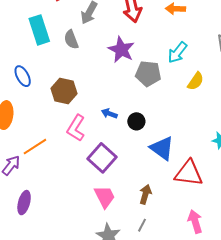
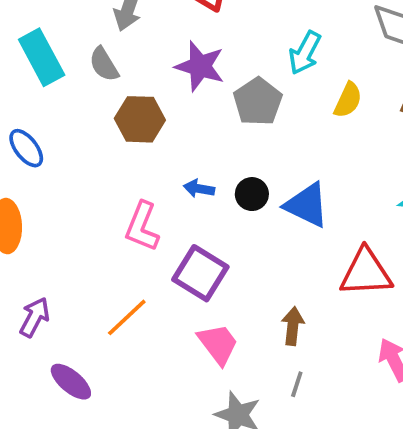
gray pentagon: (148, 74) -> (258, 102), turned -30
brown hexagon: (64, 91) -> (140, 119), moved
orange line: (35, 147) -> (127, 317), moved
blue triangle: (162, 148) -> (307, 205), moved
purple ellipse: (24, 203) -> (71, 382), turned -55

